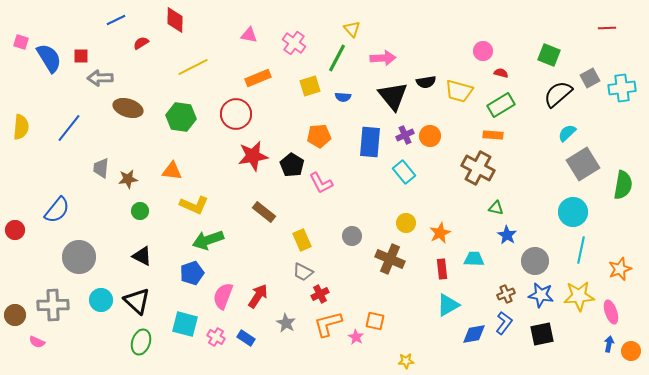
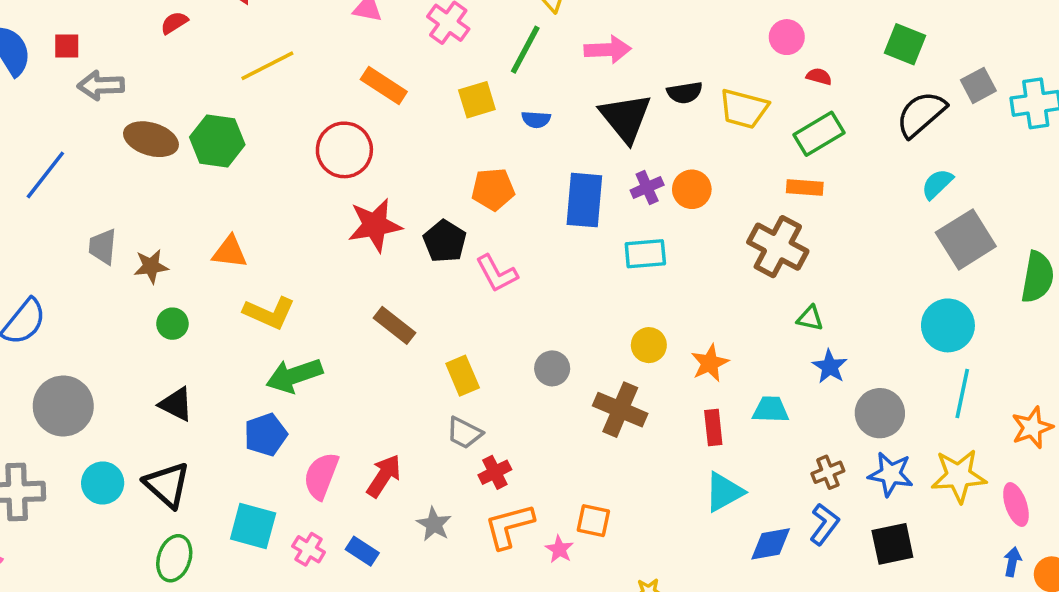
orange rectangle: (258, 78) -> (384, 85), turned 55
green hexagon: (181, 117) -> (217, 141), moved
cyan rectangle: (404, 172) -> (645, 254), turned -55

